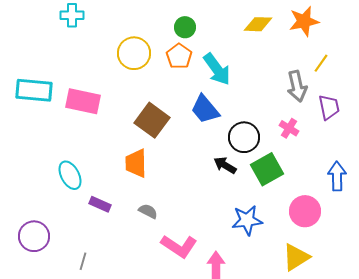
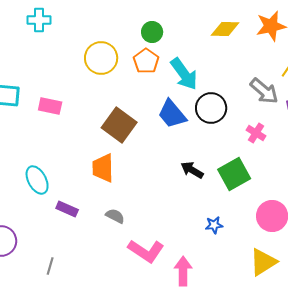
gray arrow: (297, 86) -> (264, 91), turned -36
pink rectangle: (83, 101) -> (50, 106), size x0.7
black circle: (244, 137) -> (211, 108), moved
blue star: (247, 220) -> (214, 225), size x0.6

